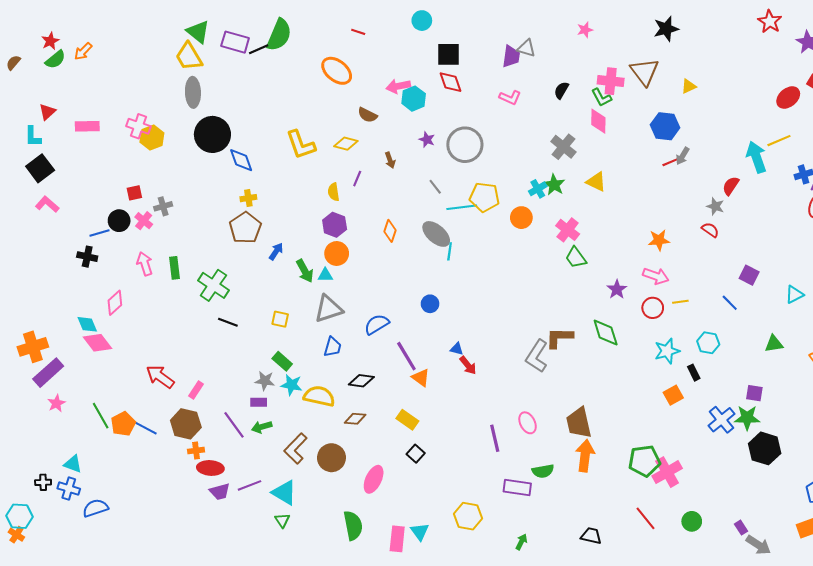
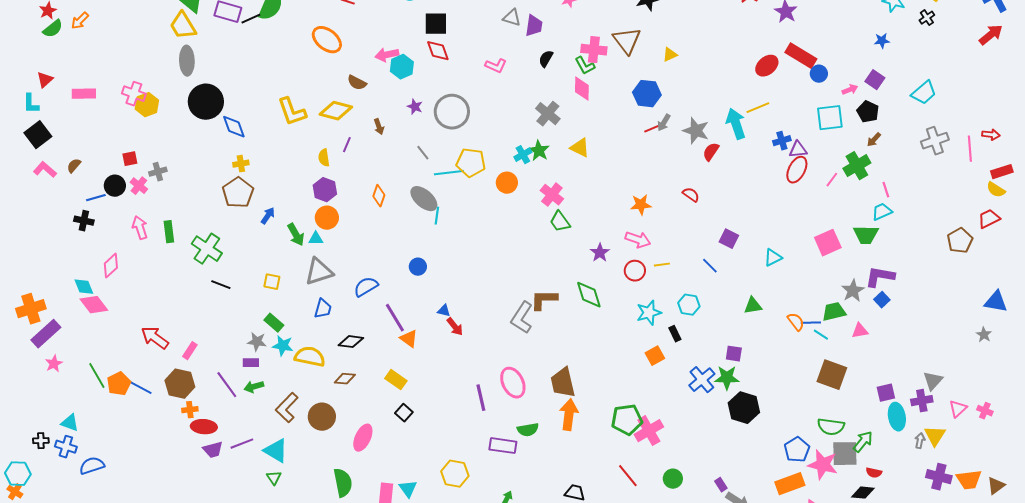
purple trapezoid: (511, 56) -> (534, 26), moved
brown semicircle: (13, 63) -> (74, 166), moved
yellow diamond: (346, 144) -> (336, 111), size x1.4
gray star: (715, 206) -> (696, 131), moved, size x1.5
pink ellipse: (528, 423) -> (513, 383), size x1.4

